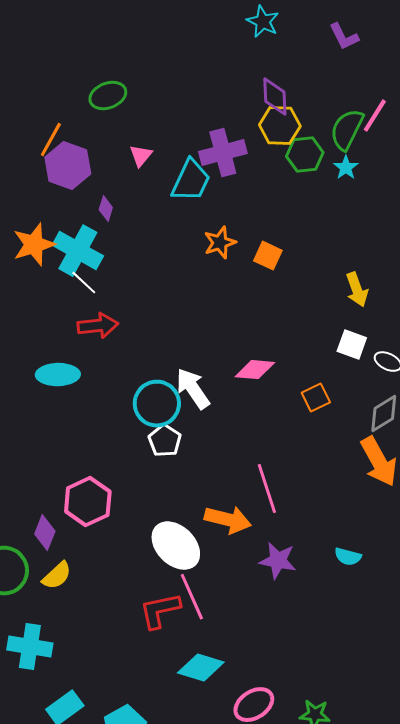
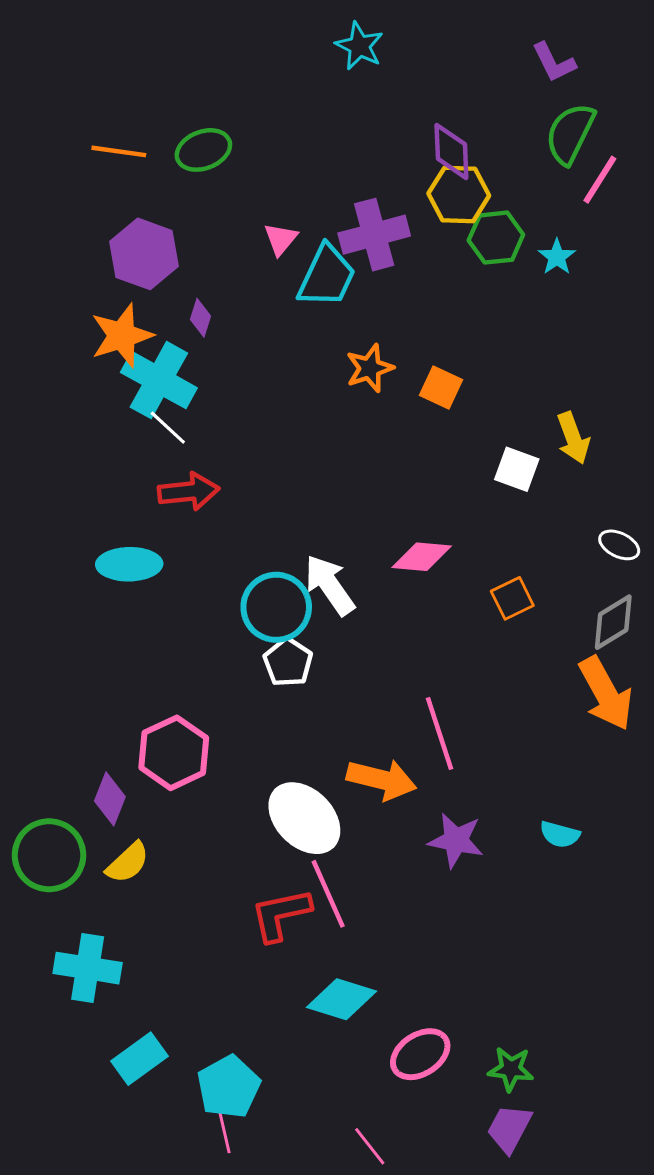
cyan star: (263, 22) -> (359, 46), moved
green semicircle: (347, 130) -> (570, 134), moved
orange line: (51, 140) -> (119, 151), moved, turned 69
pink triangle: (141, 156) -> (281, 239), moved
orange star: (34, 245) -> (122, 336), moved
white square: (352, 345) -> (517, 469), moved

